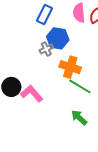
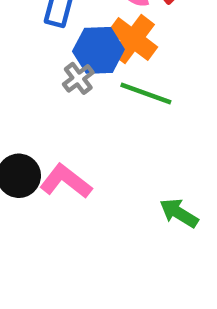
orange cross: (70, 67) -> (133, 39), moved, turned 30
green line: (80, 86) -> (146, 93), moved

